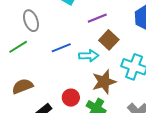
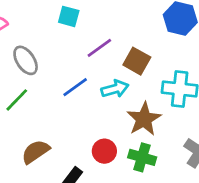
purple line: (97, 18) -> (99, 48), moved

